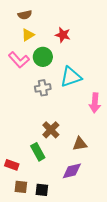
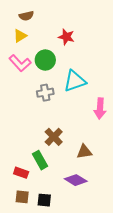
yellow triangle: (28, 35) -> (20, 36), moved
red rectangle: (12, 165) -> (21, 173), moved
purple diamond: (72, 171) -> (76, 180), turned 45

